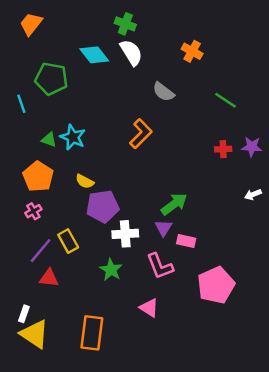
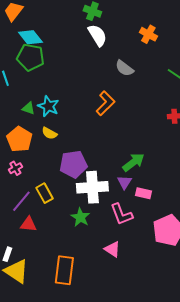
cyan diamond: (94, 55) -> (30, 37), moved
yellow semicircle: (85, 181) -> (49, 133), moved
white cross: (125, 234) -> (92, 187), size x1.4

